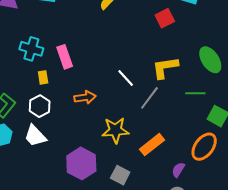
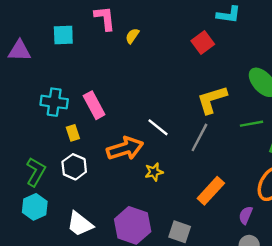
white line: (126, 78) -> (158, 127), moved
orange arrow: (85, 97) -> (125, 148), size x1.4
yellow star: (115, 130) -> (154, 172), moved, size x0.6
white trapezoid: (35, 136) -> (80, 224), moved

